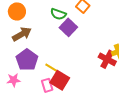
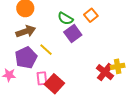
yellow line: (52, 68) -> (46, 50), moved
pink rectangle: (47, 85) -> (42, 78), moved

